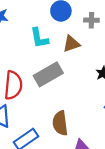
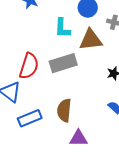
brown triangle: (71, 44) -> (91, 40), size x1.4

